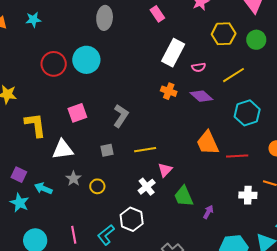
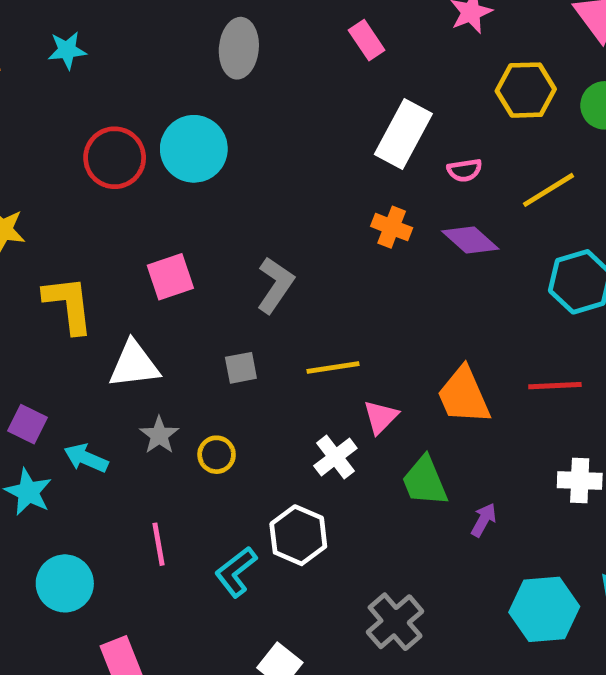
orange trapezoid: (208, 143) -> (464, 396), moved
pink line: (74, 235) -> (158, 544), moved

